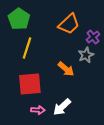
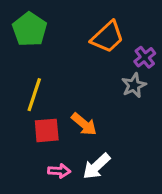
yellow line: (27, 48) -> (34, 95), moved
orange arrow: (66, 69) -> (84, 124), moved
red square: (30, 84) -> (47, 130), size x0.7

